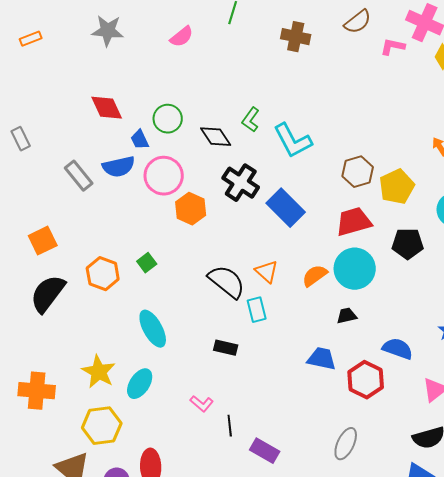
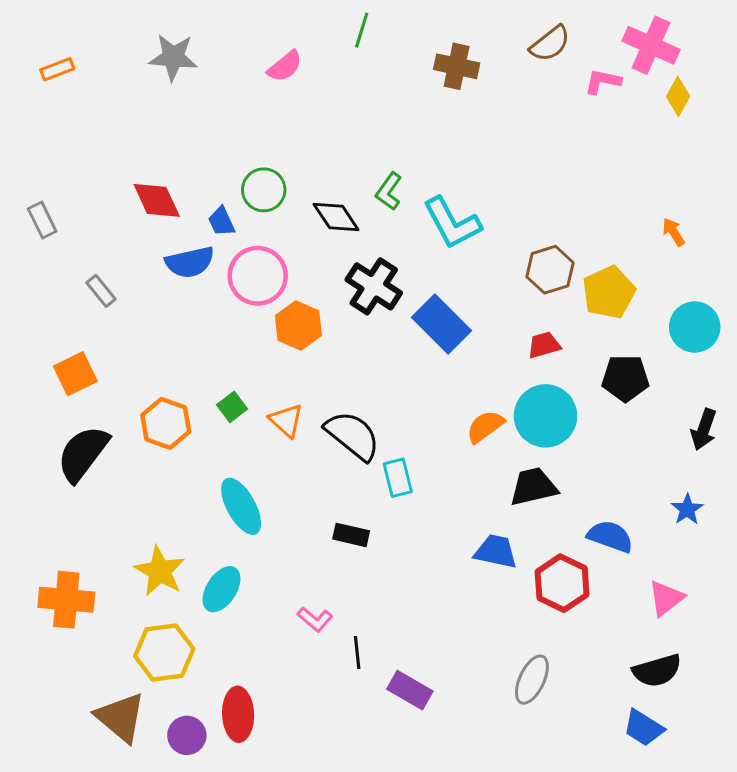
red diamond: (107, 108) -> (157, 200), moved
gray rectangle: (79, 176) -> (101, 291), moved, size x0.7
red trapezoid: (354, 222) -> (544, 345), size x0.6
orange triangle: (267, 272) -> (286, 420), moved
black trapezoid: (347, 316) -> (533, 487), size x1.6

